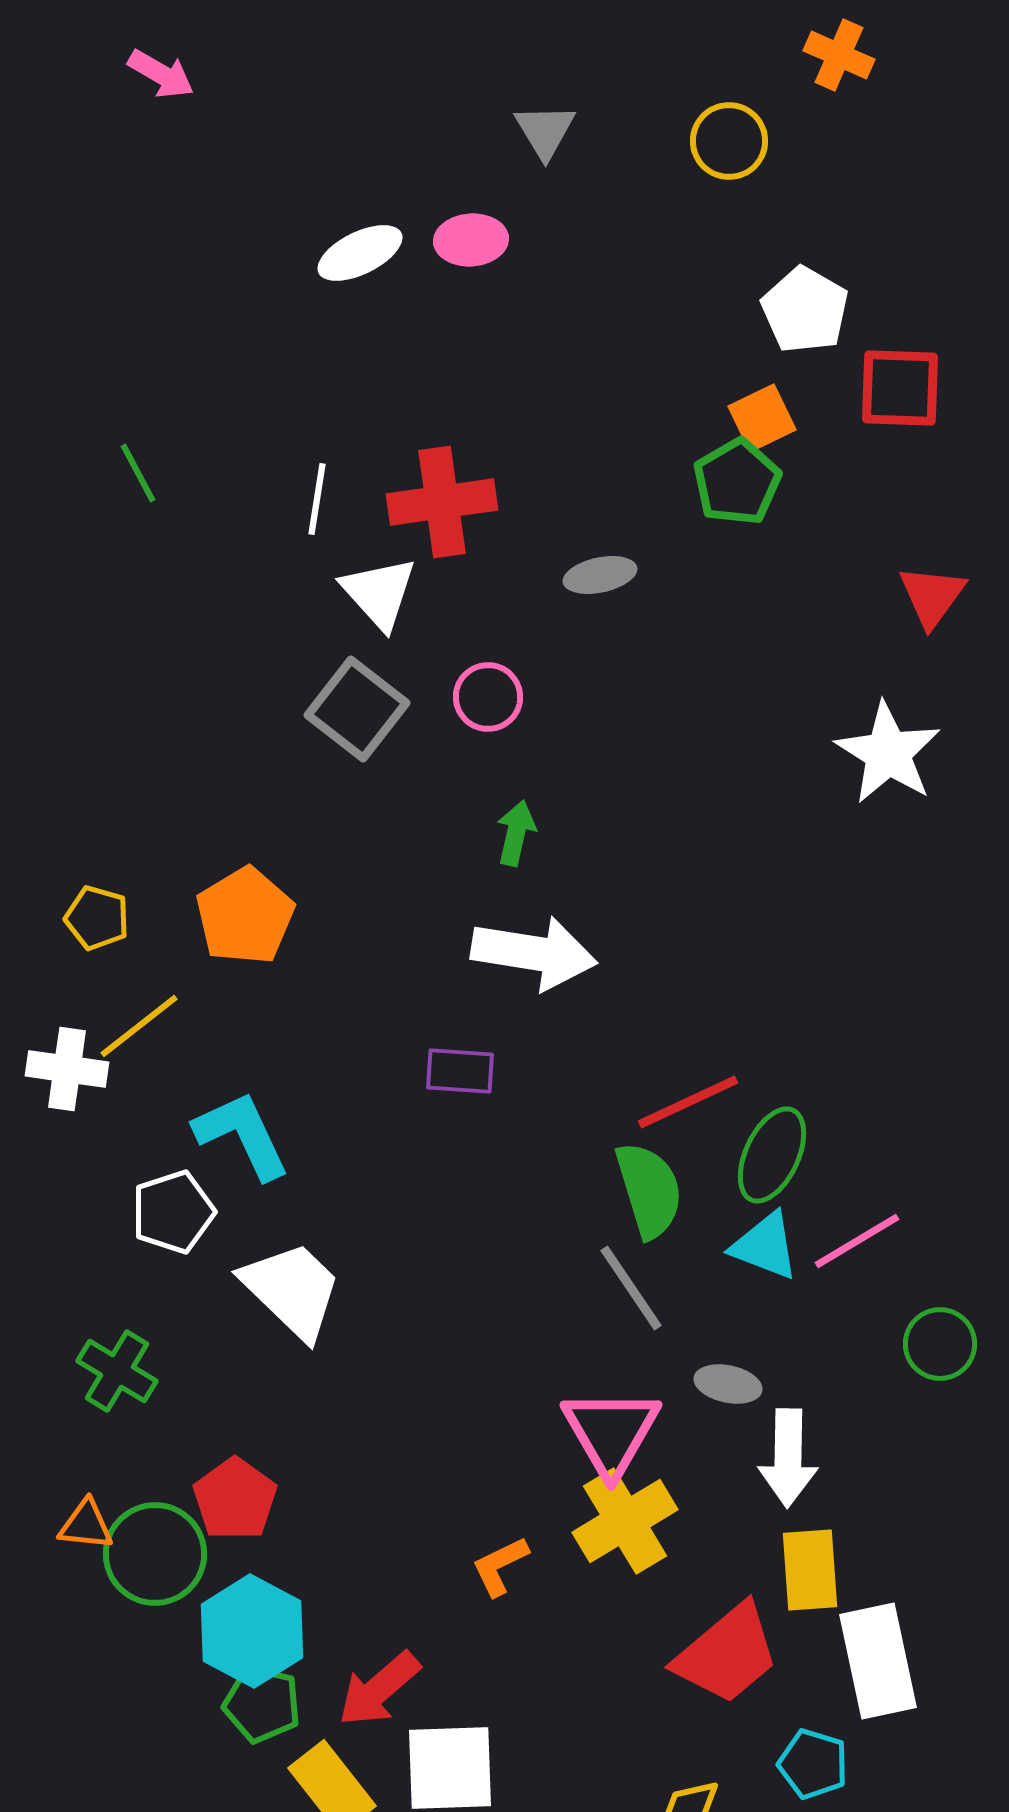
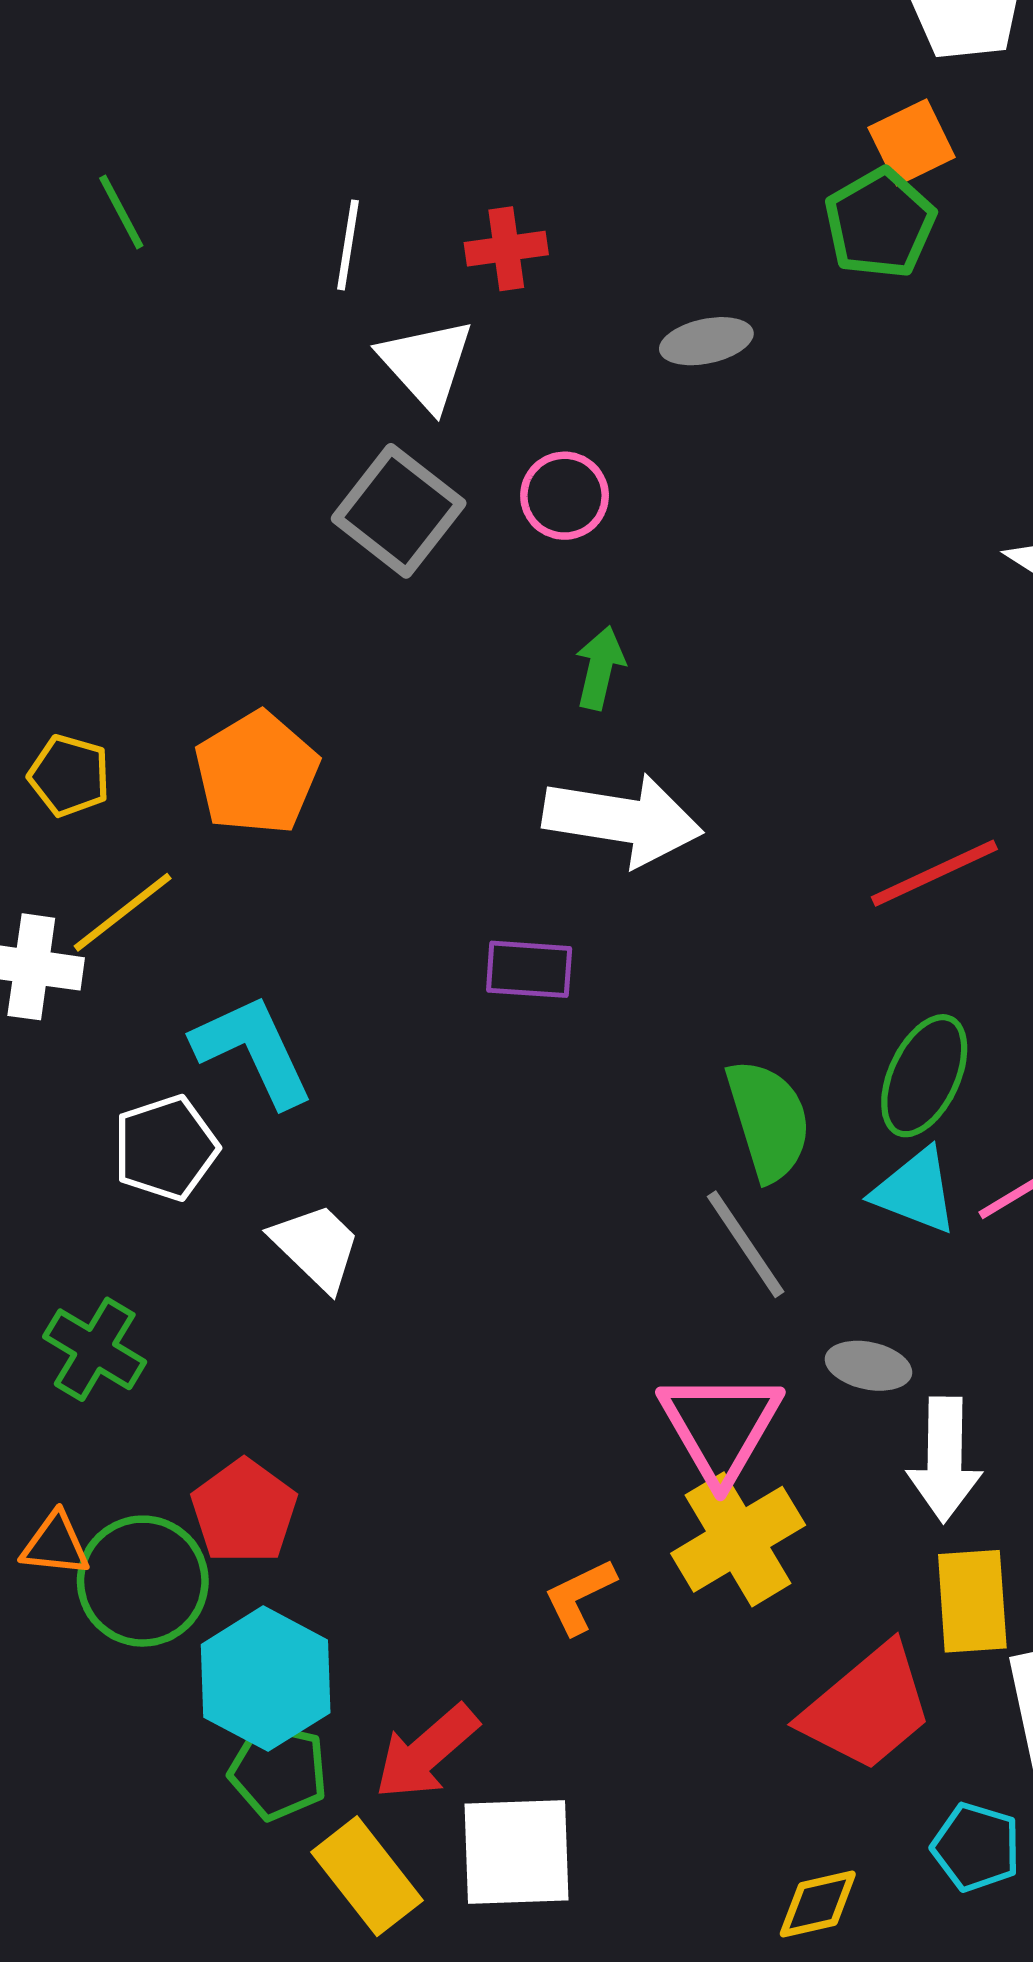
red cross: (442, 502) -> (506, 249), size x0.6
red line: (688, 1102) -> (934, 873), moved
white trapezoid: (292, 1290) -> (316, 1247), size x0.7

